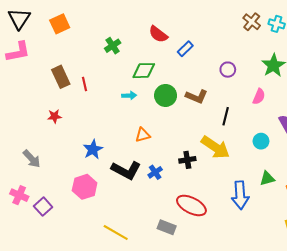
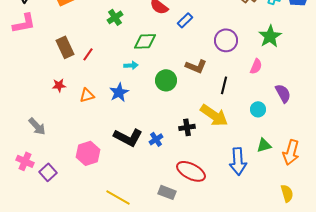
purple circle: (228, 70) -> (226, 40), size x1.5
red line: (85, 84) -> (88, 54), turned 48
green circle: (166, 95) -> (166, 80), moved
orange triangle: (143, 135) -> (87, 95), moved
blue star: (93, 149) -> (119, 92), moved

